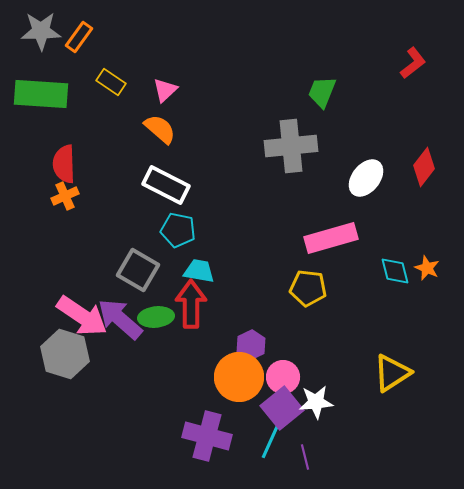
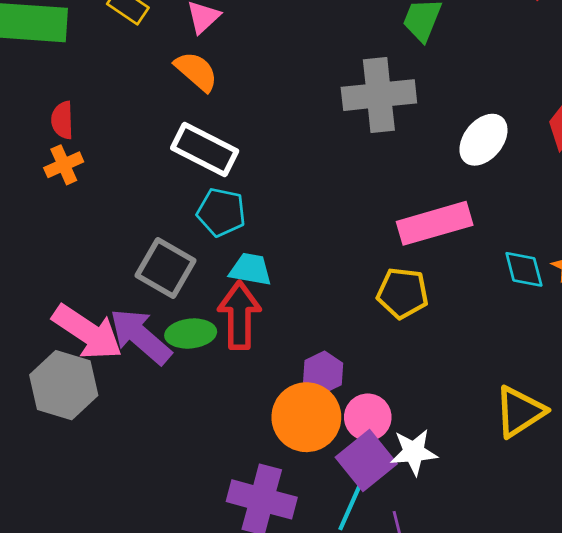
red semicircle: (64, 164) -> (62, 120), size x0.7

